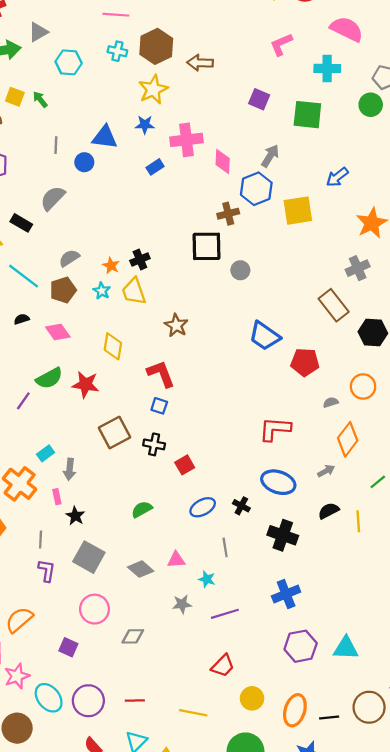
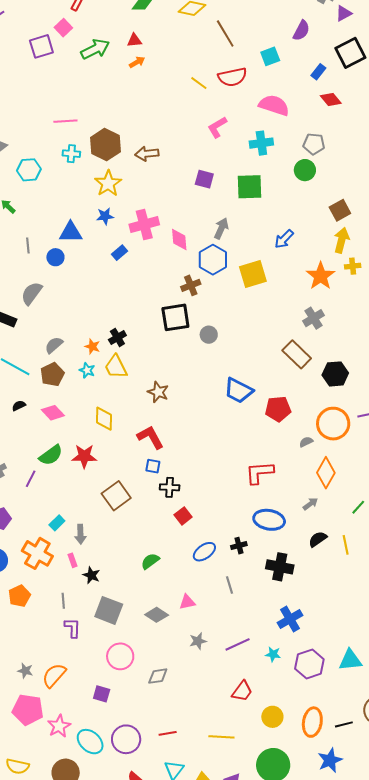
orange circle: (363, 386) -> (333, 424), size x1.4
black cross: (154, 444) -> (170, 487), moved
black cross: (241, 506) -> (239, 546), turned -35
cyan star: (207, 579) -> (273, 654), moved

